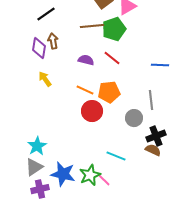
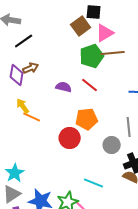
brown line: (92, 26) -> (113, 53), moved
brown arrow: (53, 41) -> (31, 68), turned 77
orange line: (85, 90) -> (32, 117), moved

